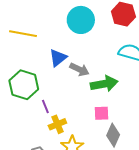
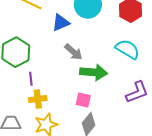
blue triangle: (58, 58) -> (61, 23), moved

